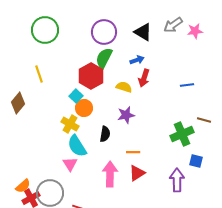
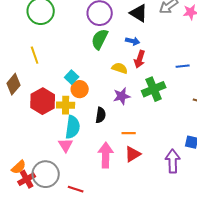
blue arrow: (137, 60) -> (133, 41), turned 32
red hexagon: (91, 76) -> (43, 101), moved
yellow cross: (70, 124) -> (66, 105), turned -30
green cross: (182, 134) -> (154, 89), moved
cyan semicircle: (77, 146) -> (73, 127), turned -140

